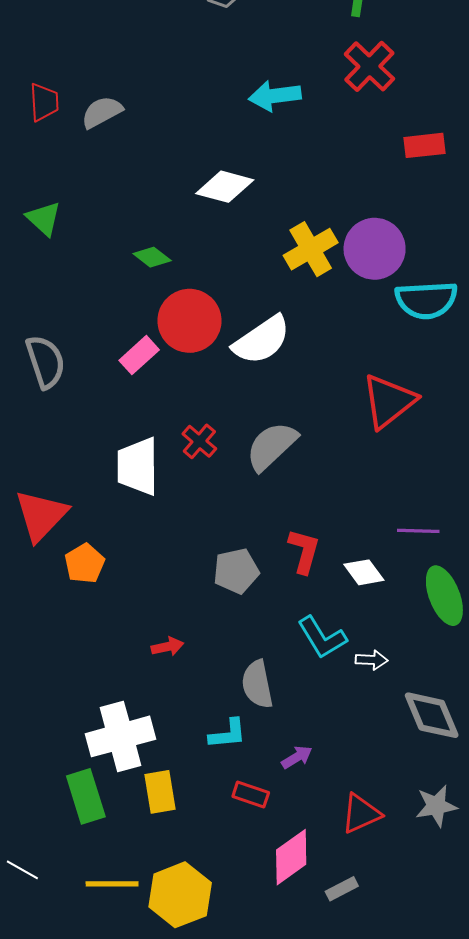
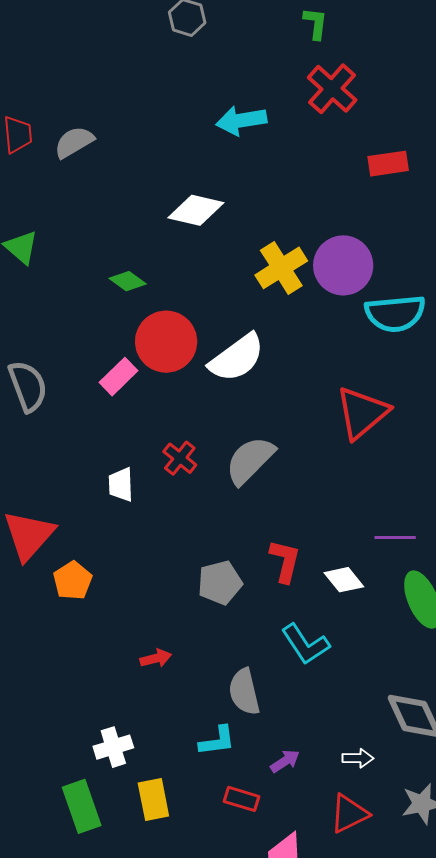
white trapezoid: (138, 466) -> (121, 485), size x0.6
white arrow: (372, 660) -> (358, 758), moved
white cross: (121, 736) -> (113, 747), size x0.6

